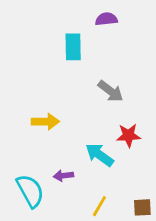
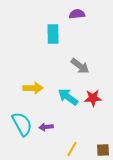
cyan arrow: (99, 155) -> (68, 97), moved
cyan semicircle: (30, 191) -> (22, 124), moved

